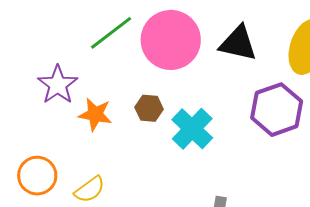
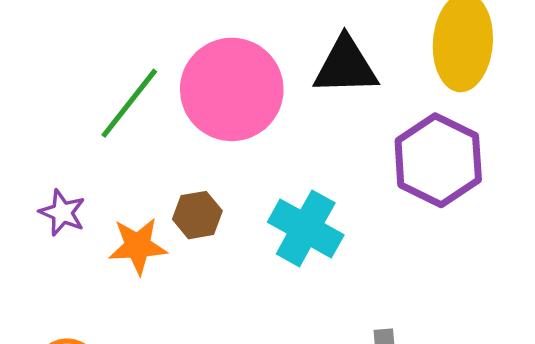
purple star: (58, 85) -> (62, 213), size x0.7
brown hexagon: (149, 108) -> (197, 215), moved

